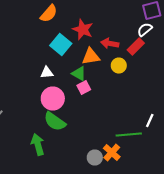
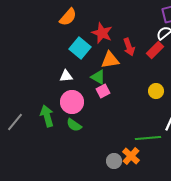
red arrow: (110, 44) -> (129, 47), turned -120
yellow circle: (119, 66) -> (156, 91), moved
green semicircle: (55, 122) -> (74, 125), size x0.7
green arrow: (38, 144) -> (47, 116), moved

